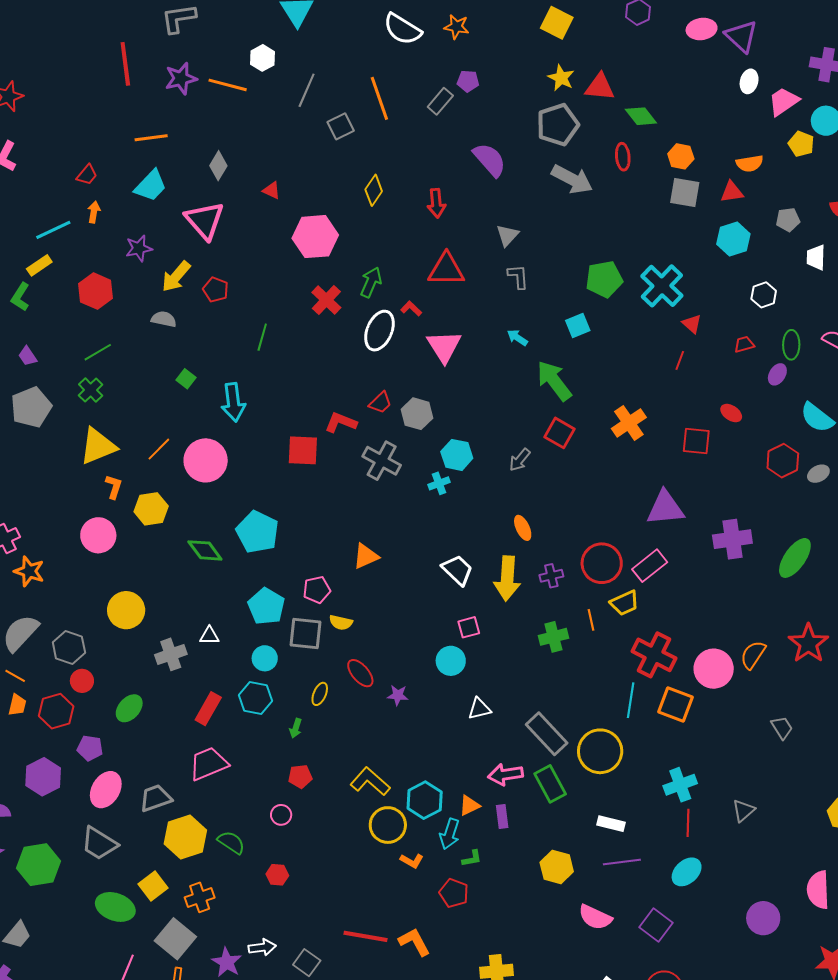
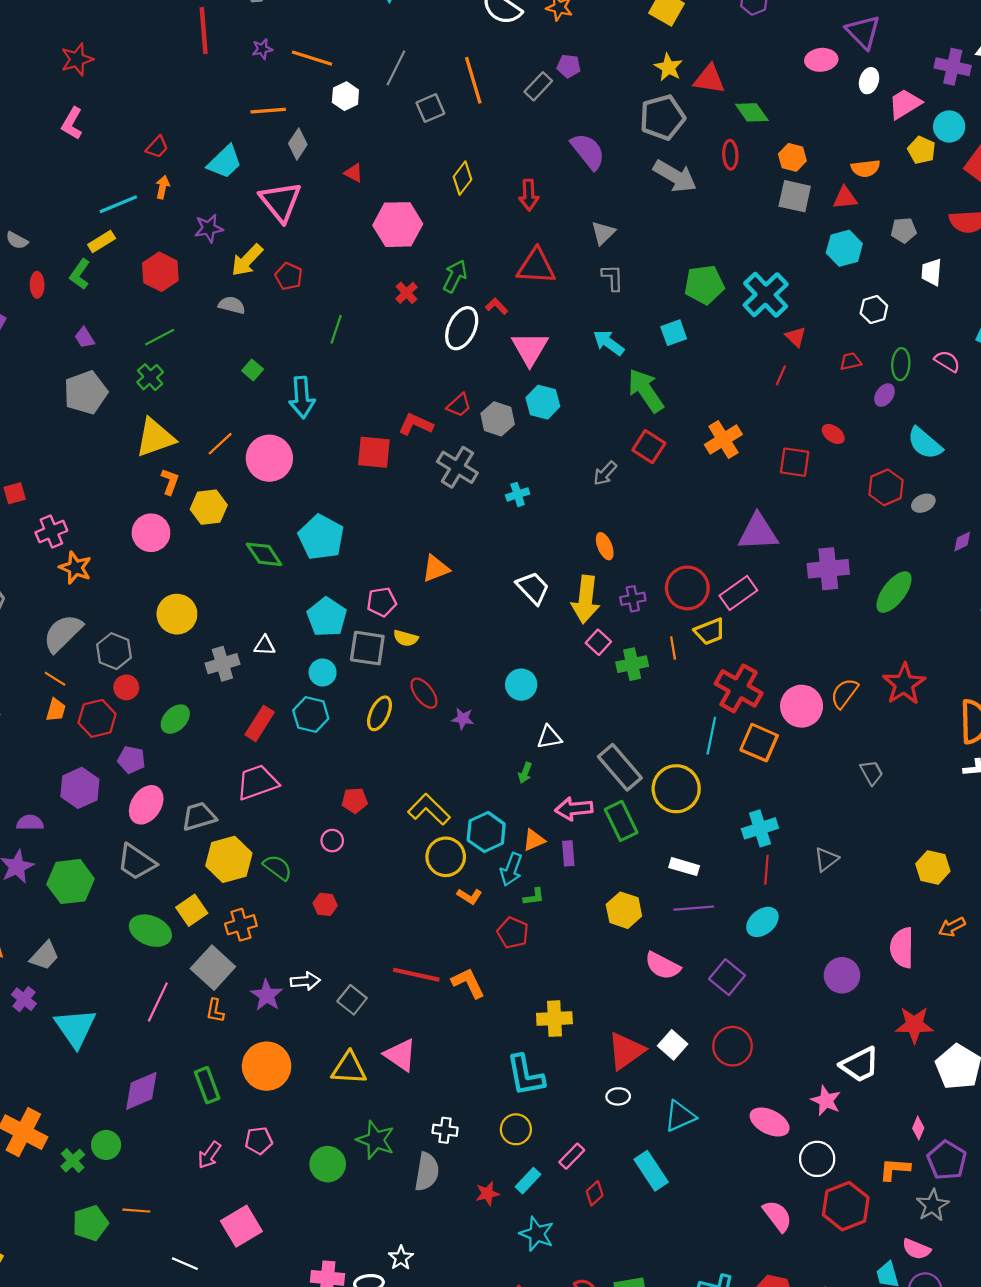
pink ellipse: (702, 29) -> (821, 60), moved
white hexagon: (263, 58) -> (345, 96), moved
purple star: (181, 79) -> (262, 49), size x0.6
orange line: (151, 138) -> (268, 111), moved
red cross: (326, 300) -> (406, 293), size x0.7
cyan arrow: (517, 338) -> (609, 343), size x1.4
cyan hexagon: (457, 455) -> (543, 402), moved
pink square: (469, 627) -> (598, 642), moved, turned -35
yellow ellipse: (320, 694) -> (379, 713), size x1.4
green arrow: (296, 728) -> (525, 773), moved

